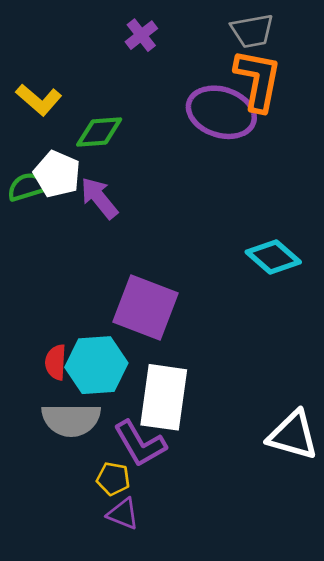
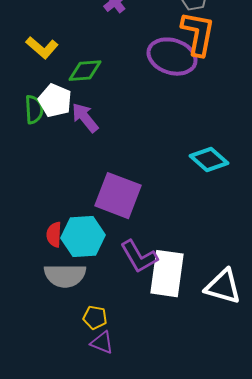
green semicircle: (28, 187) -> (34, 110), turned 104
white rectangle: (164, 397) -> (167, 274), moved
purple L-shape: (140, 444) -> (139, 257), moved

